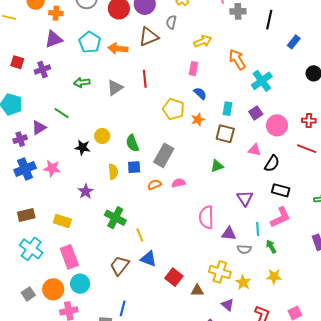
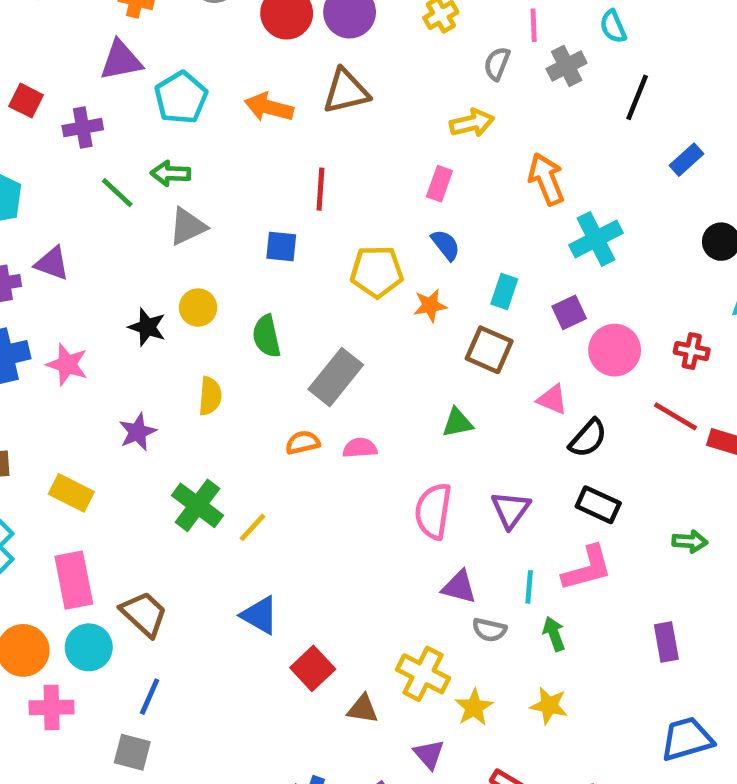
gray cross: (238, 11) -> (567, 66), turned -35
gray semicircle: (171, 22) -> (497, 64), moved
cyan pentagon: (90, 42) -> (181, 98), moved
gray triangle: (115, 88) -> (187, 226), moved
yellow pentagon: (174, 109) -> (377, 272), turned -30
green line: (62, 113) -> (117, 193), moved
purple triangle: (39, 128) -> (52, 263), turned 42
blue square: (134, 167) -> (281, 247), moved
pink semicircle: (206, 217) -> (433, 511), moved
yellow line: (140, 235) -> (252, 527), moved, turned 56
brown trapezoid: (120, 266) -> (144, 614), moved, turned 85
blue line: (123, 308) -> (150, 697), moved

